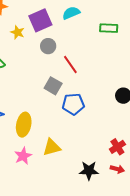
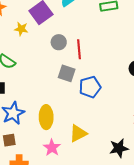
gray circle: (48, 46) -> (59, 42), moved
red line: (70, 64) -> (79, 49), turned 42

